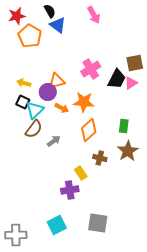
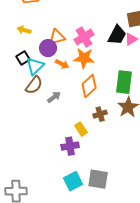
pink cross: (91, 69) -> (84, 37), moved
yellow arrow: (24, 83) -> (24, 30), moved
black square: (23, 102) -> (23, 58), turned 32
green rectangle: (124, 126) -> (124, 82), size x1.6
brown cross: (100, 158) -> (100, 114), turned -32
cyan square: (57, 225) -> (73, 181), moved

